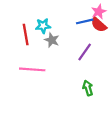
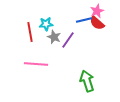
purple line: (85, 52) -> (68, 40), moved
green arrow: (88, 88) -> (87, 81), size x1.5

